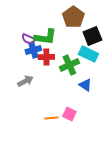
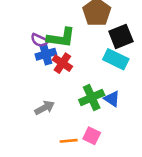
red cross: (46, 57) -> (62, 63), turned 35
green cross: (69, 65) -> (92, 98), moved
gray arrow: (25, 81) -> (45, 108), moved

